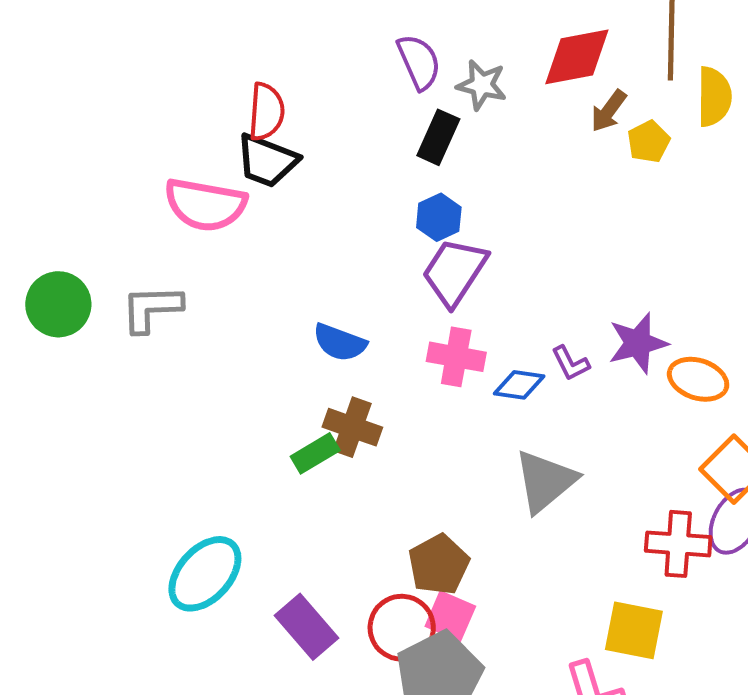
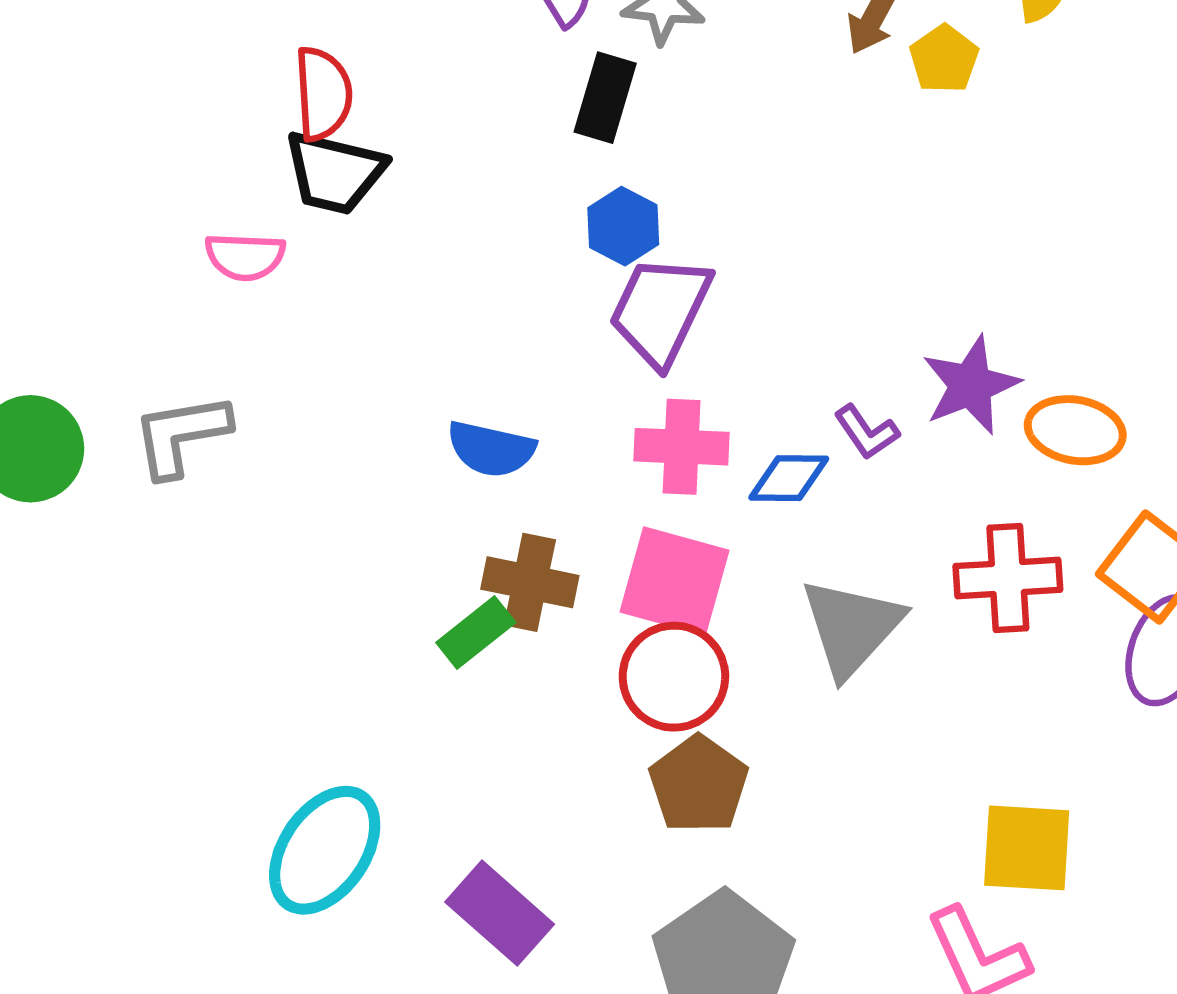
pink semicircle: (205, 205) -> (245, 257), size x0.6
red cross: (678, 544) -> (1008, 578), moved
pink square: (450, 616) -> (674, 581), moved, size x1.4
red circle: (402, 628) -> (674, 677), moved

